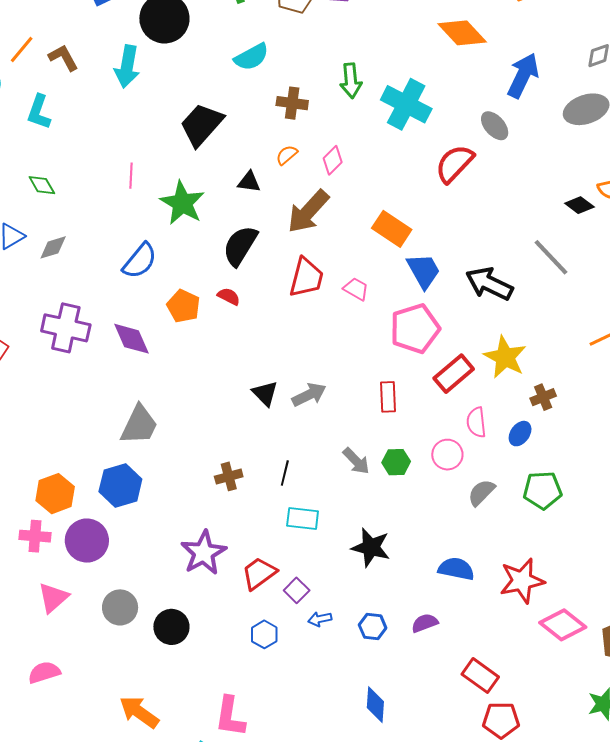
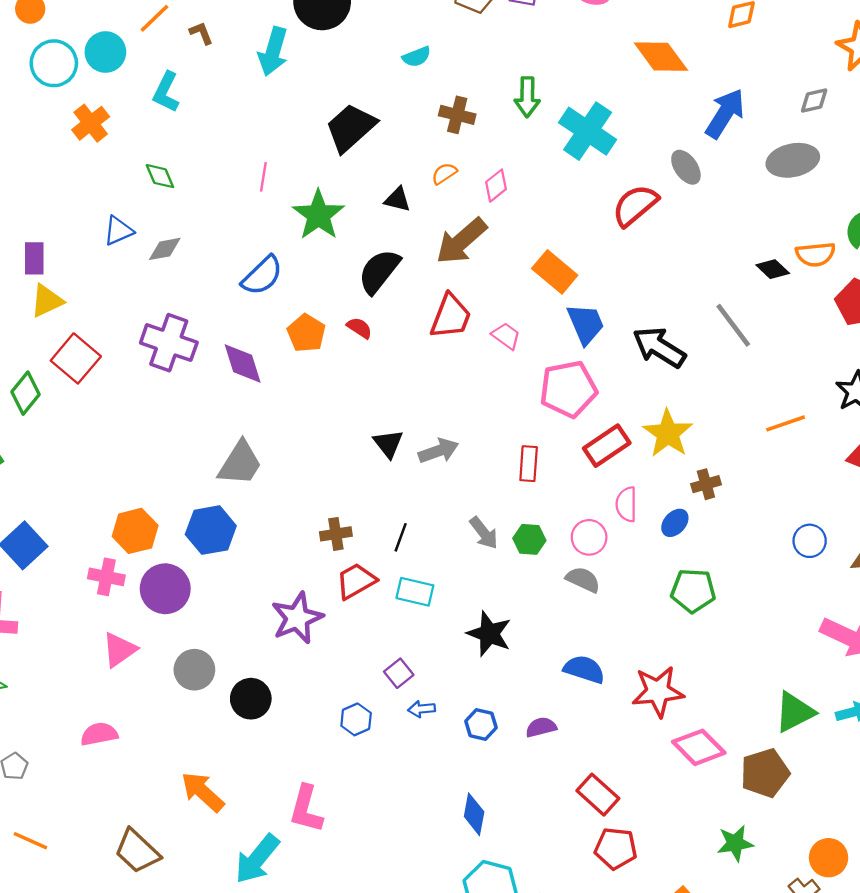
cyan semicircle: (251, 57) -> (417, 57), size x0.7
brown L-shape: (63, 58) -> (201, 33), size x0.7
gray semicircle: (481, 493) -> (583, 580), moved, turned 64
red trapezoid: (259, 573) -> (356, 581), moved

